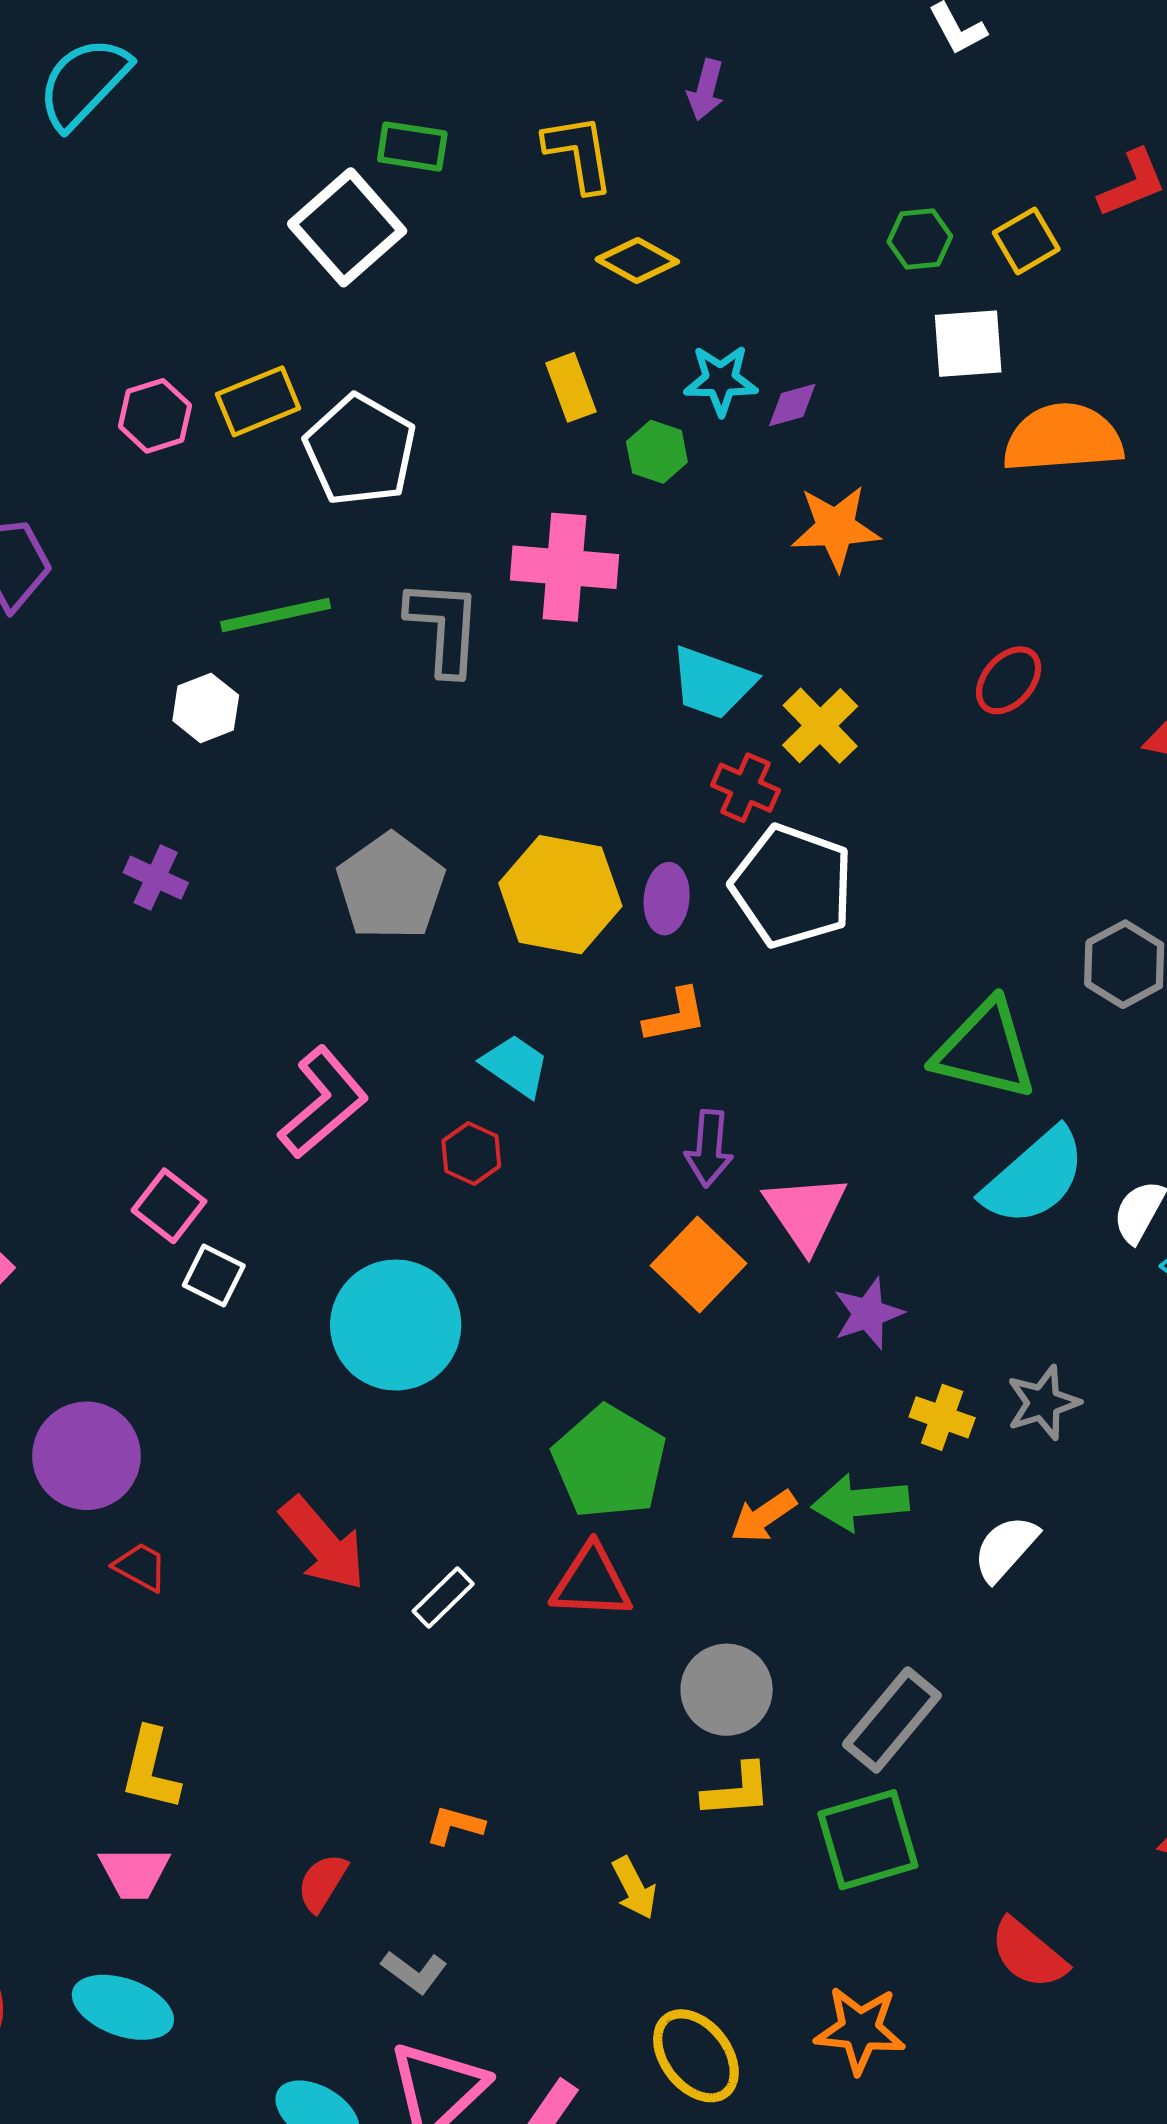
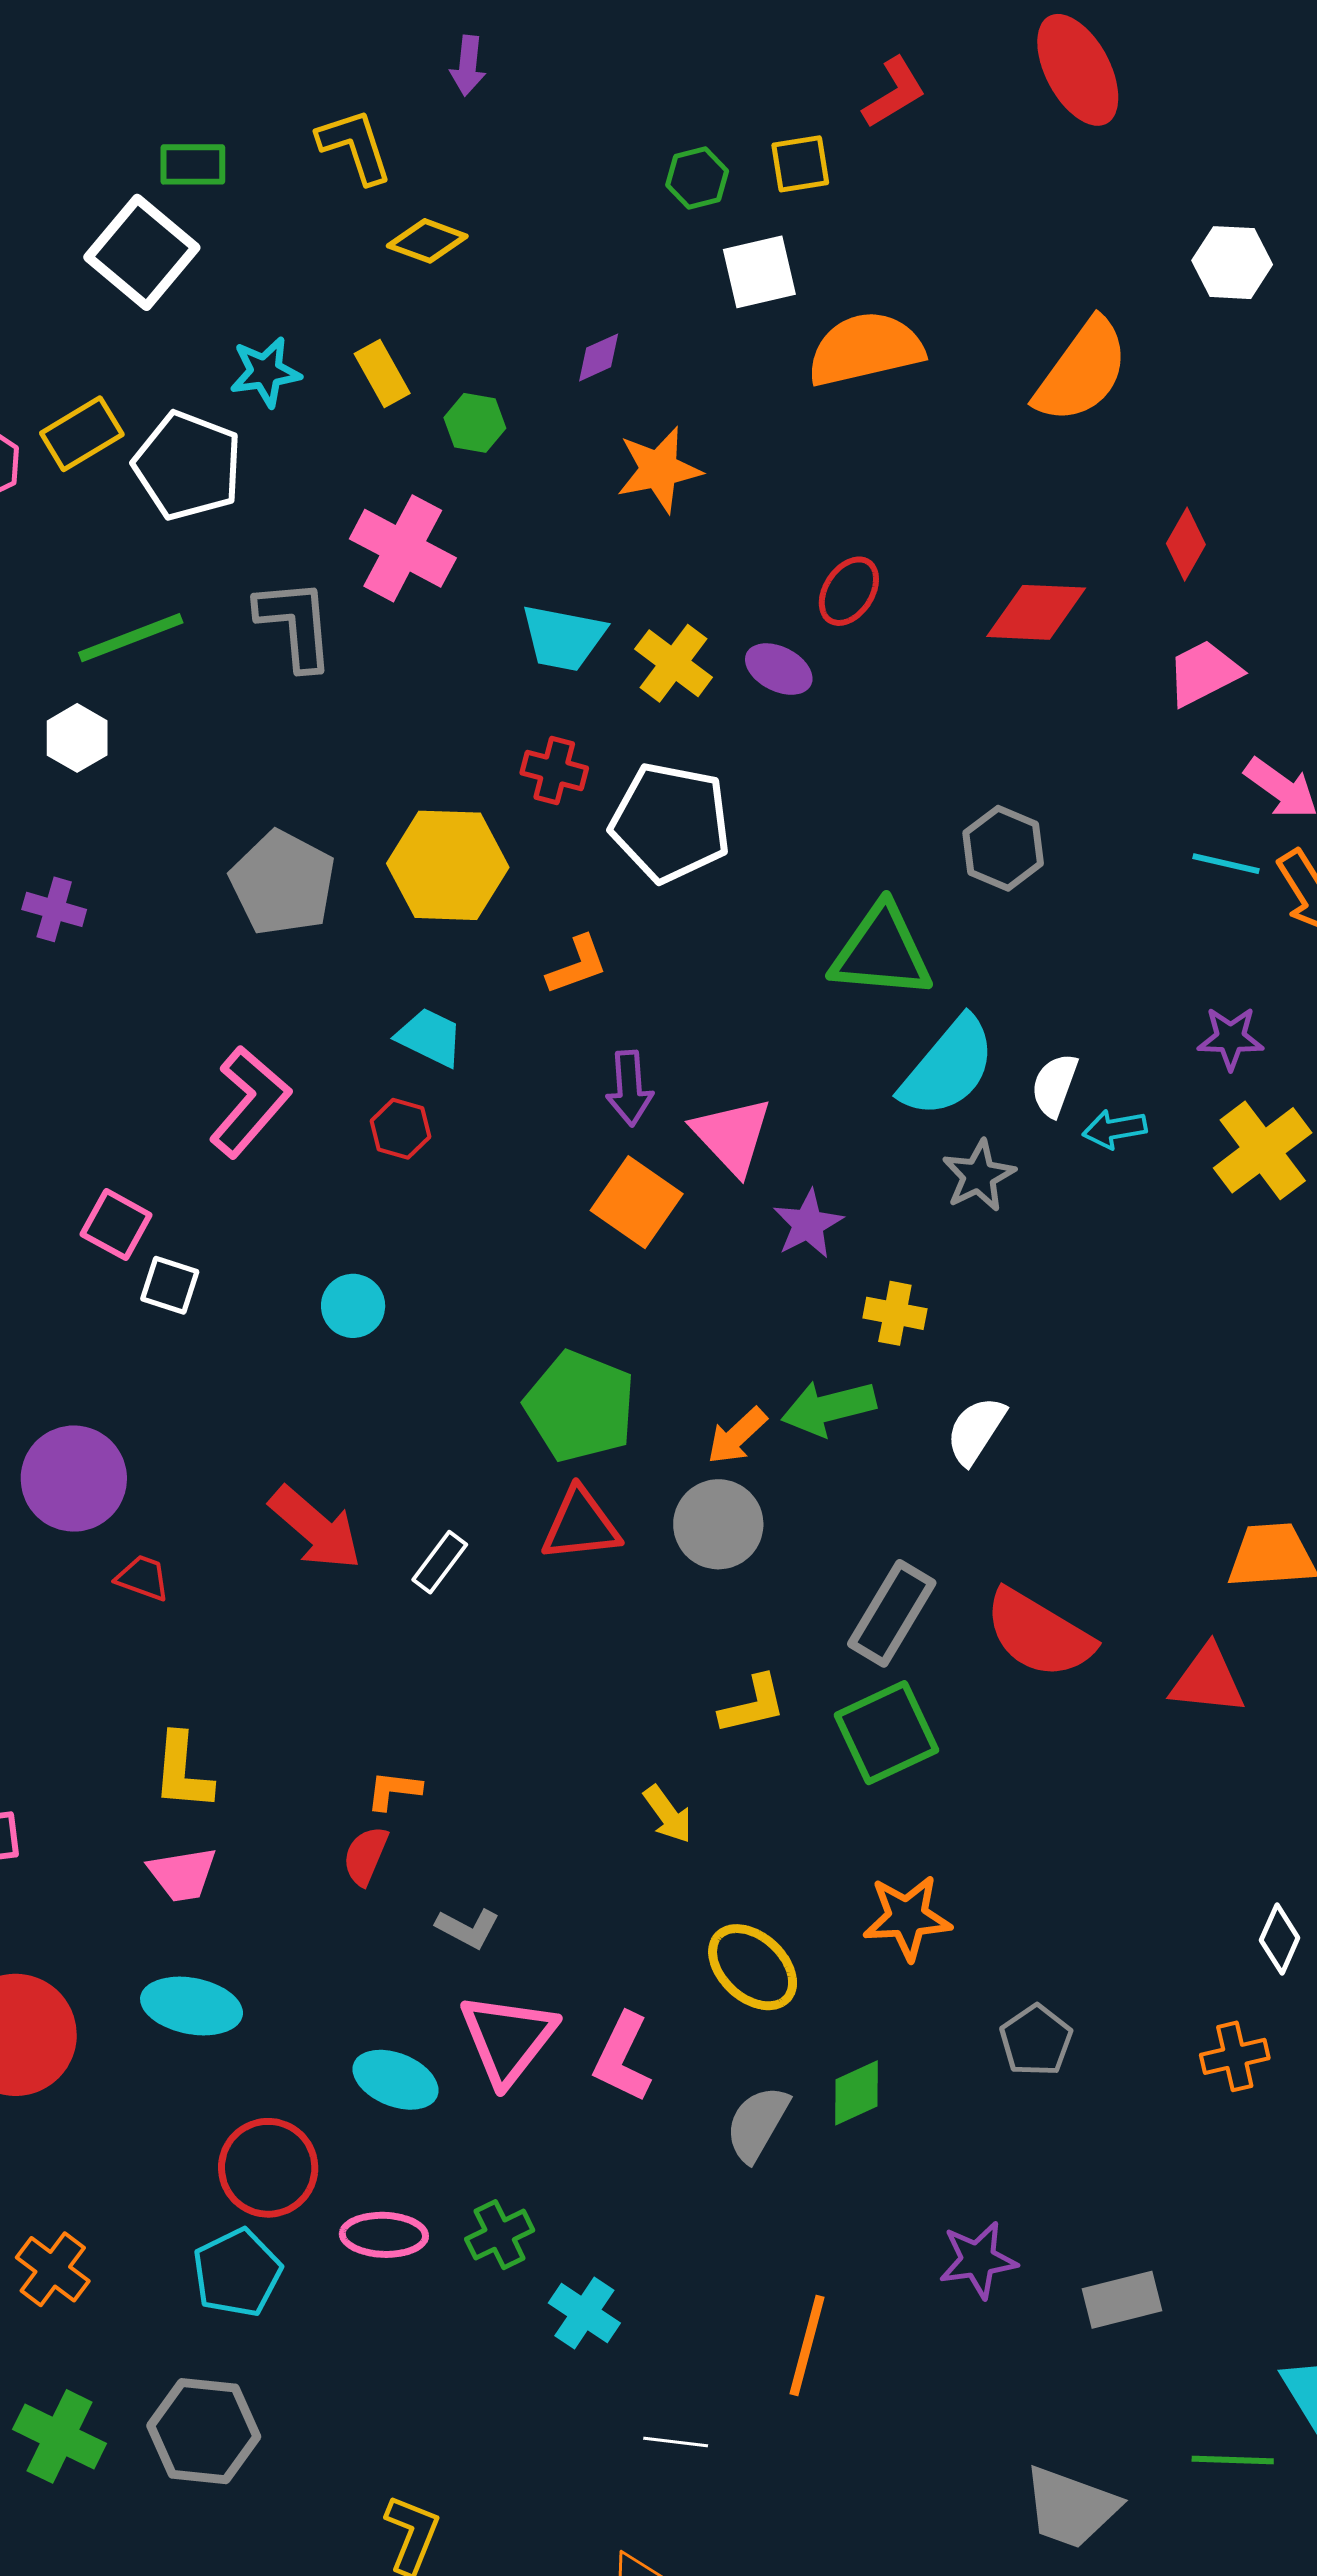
yellow square: (1026, 241) -> (800, 164), turned 30
cyan star: (721, 380) -> (265, 372), moved
pink cross: (564, 567) -> (403, 548), turned 32
red cross: (746, 788) -> (554, 770), moved
purple ellipse: (667, 899) -> (779, 669), moved, turned -60
cyan circle: (396, 1325) -> (353, 1306), size x0.5
gray star: (1043, 1403) -> (979, 1176), moved
gray circle: (727, 1690) -> (718, 1524), moved
orange L-shape: (455, 1825) -> (394, 1790), moved
red semicircle: (1028, 1954) -> (1039, 1634), moved, size x1.4

